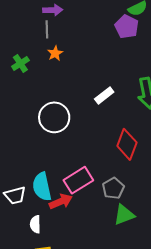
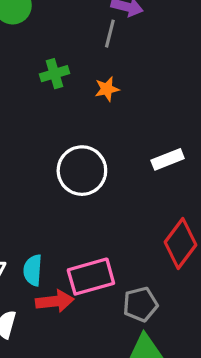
orange star: (55, 53) -> (107, 89), moved
cyan semicircle: (42, 187) -> (33, 270), size x0.7

